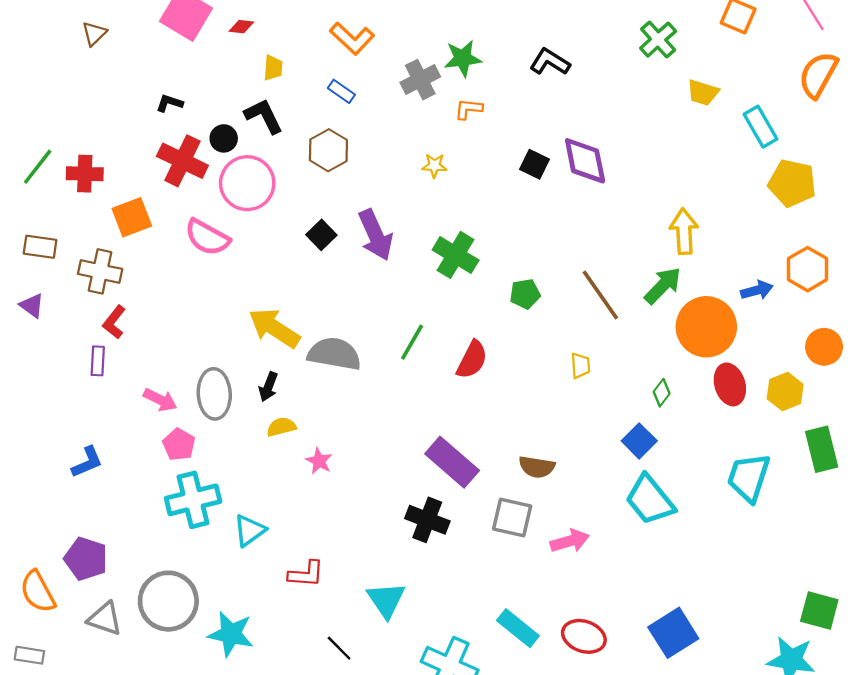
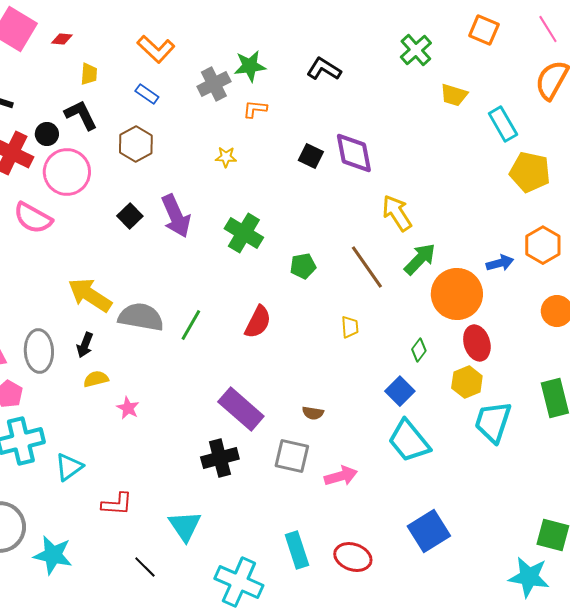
yellow arrow: (684, 231) -> (397, 213), moved, turned -30
green line: (412, 342) -> (191, 325), moved
yellow hexagon: (785, 392) -> (467, 382), moved
brown semicircle: (537, 467) -> (313, 413), size x0.7
black cross: (427, 520) -> (220, 458), turned -36
cyan rectangle: (518, 628) -> (297, 550), turned 33
blue square: (673, 633) -> (429, 531), moved

